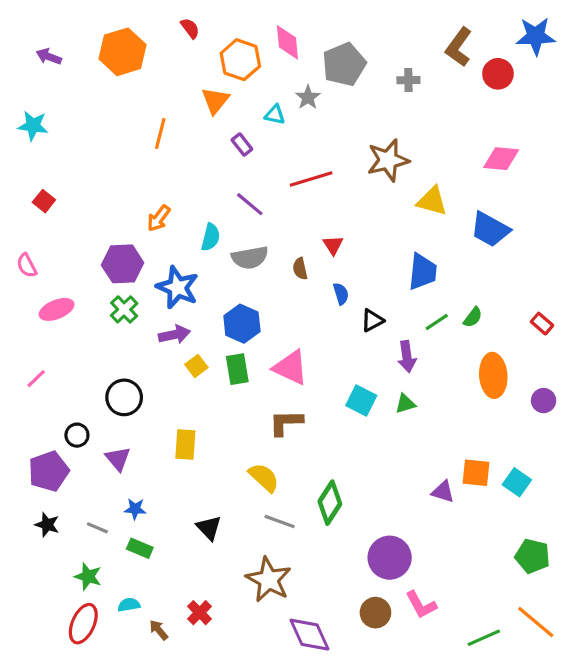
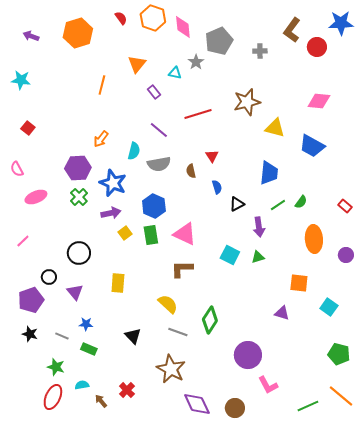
orange hexagon: (240, 60) -> (153, 18), moved
orange square: (476, 473) -> (299, 283), moved
brown circle: (375, 613) -> (235, 408), moved

